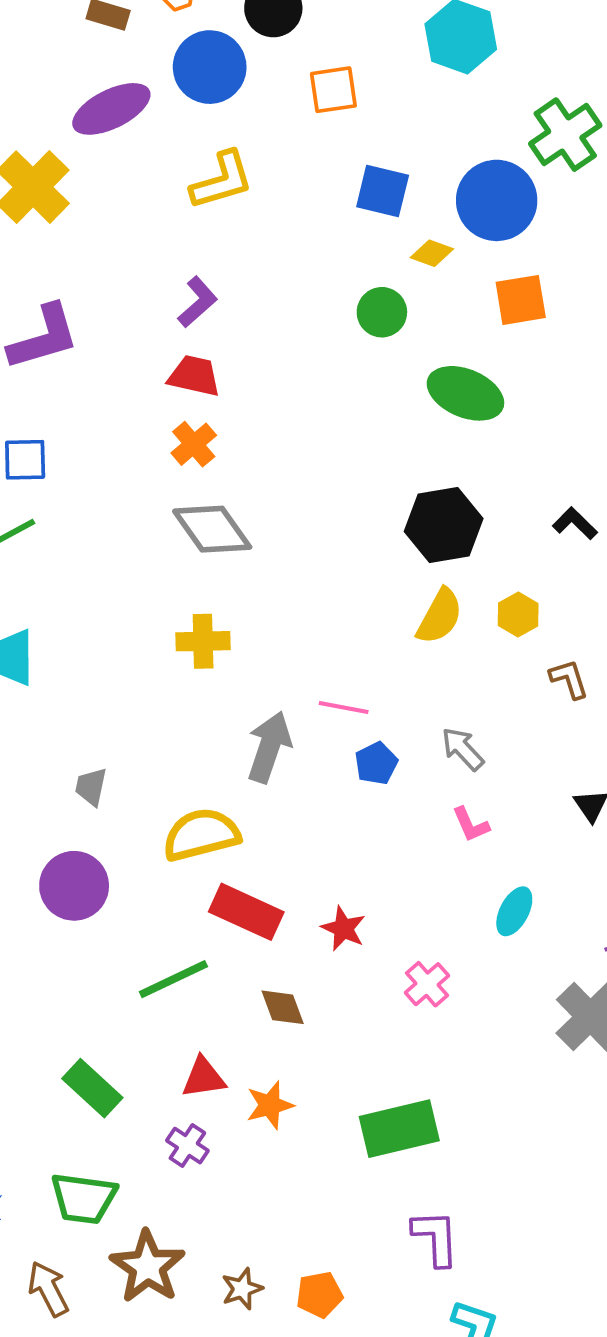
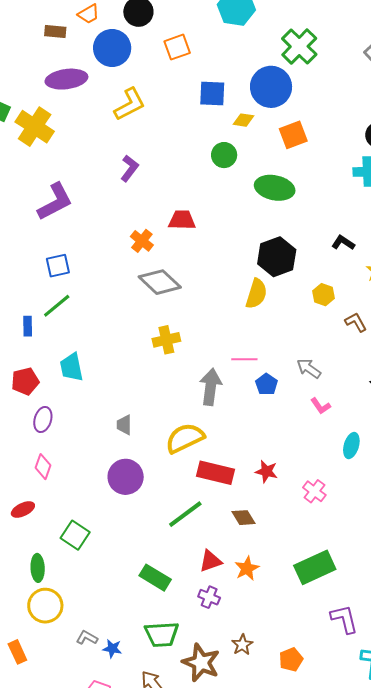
purple ellipse: (111, 109) -> (66, 79), turned 30
red trapezoid: (194, 376) -> (182, 220), moved
yellow semicircle: (440, 616) -> (256, 294), moved
brown star: (242, 1289) -> (242, 645), moved

